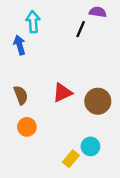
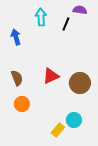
cyan arrow: (33, 22) -> (41, 17), moved

